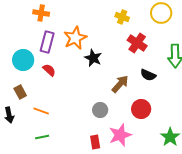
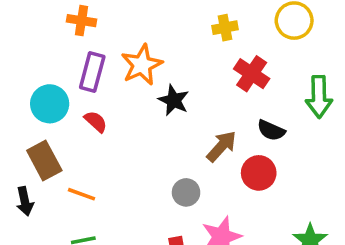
yellow cross: (122, 17) -> (225, 28), turned -32
brown rectangle: (20, 92) -> (44, 161), size x1.5
red circle: (141, 109) -> (259, 173), moved

